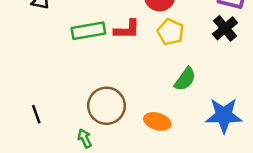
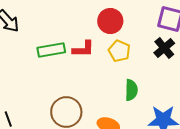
green semicircle: (185, 79) -> (131, 90), turned -35

